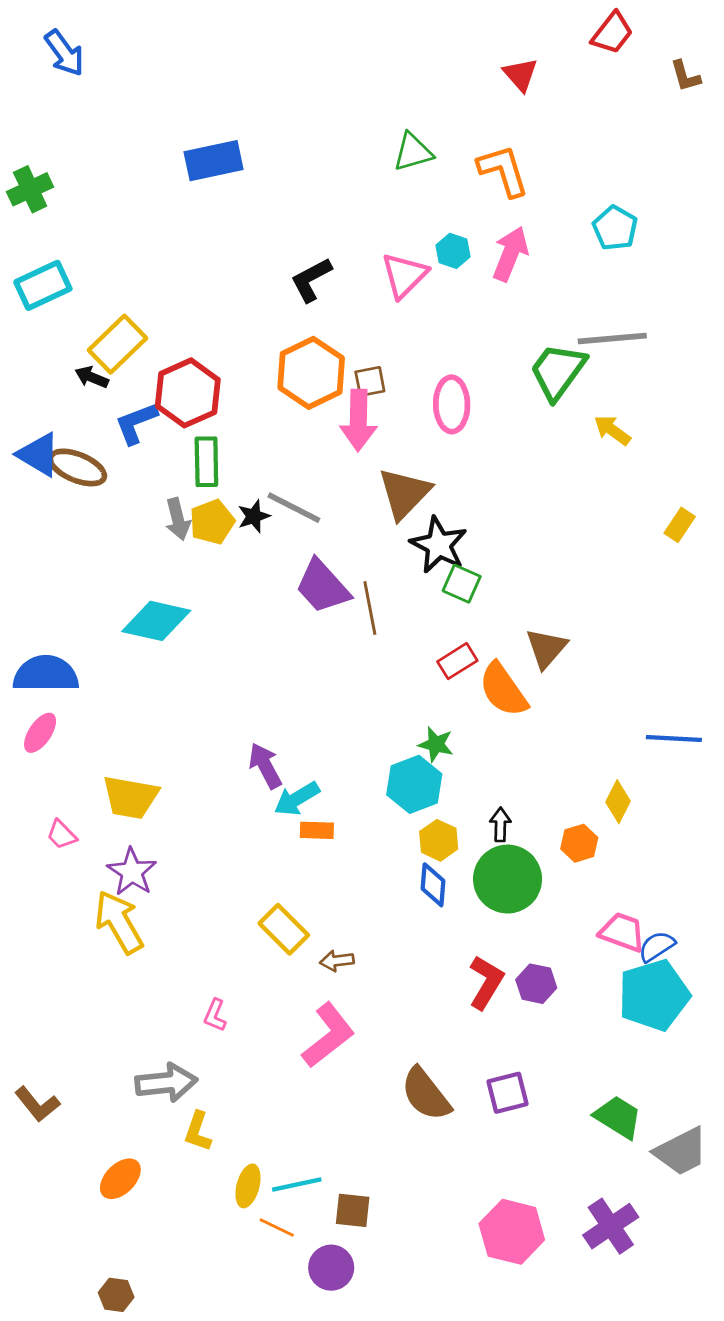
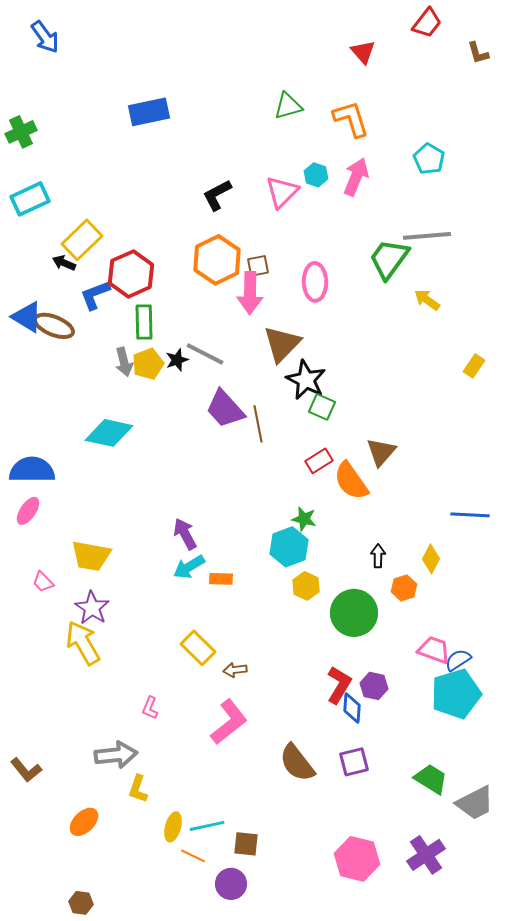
cyan arrow: (297, 799) -> (189, 567), moved
black arrow: (500, 825) -> (378, 556), moved
blue diamond: (433, 885) -> (352, 708), moved

